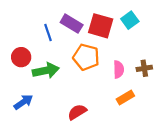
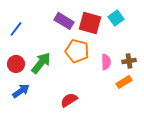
blue line: (48, 32) -> (16, 29), moved, turned 56
red circle: (21, 57) -> (16, 64), moved
green arrow: (46, 71) -> (41, 63), turned -40
orange rectangle: (125, 97) -> (124, 82), moved

